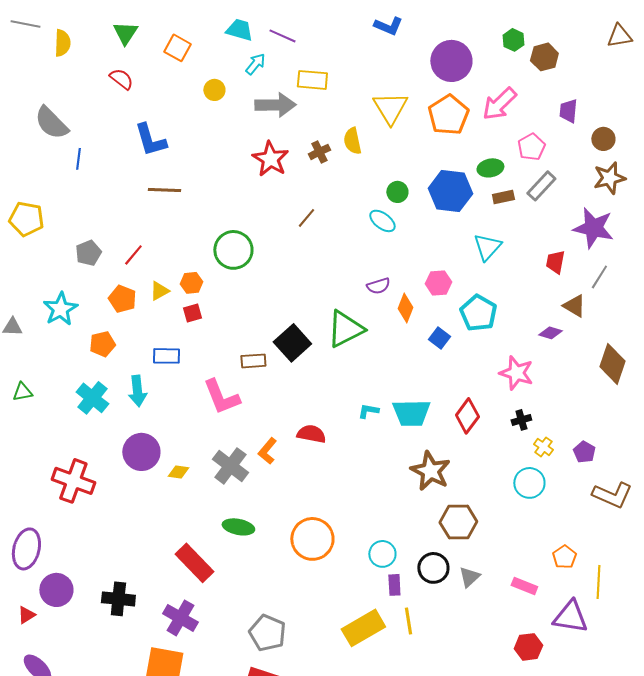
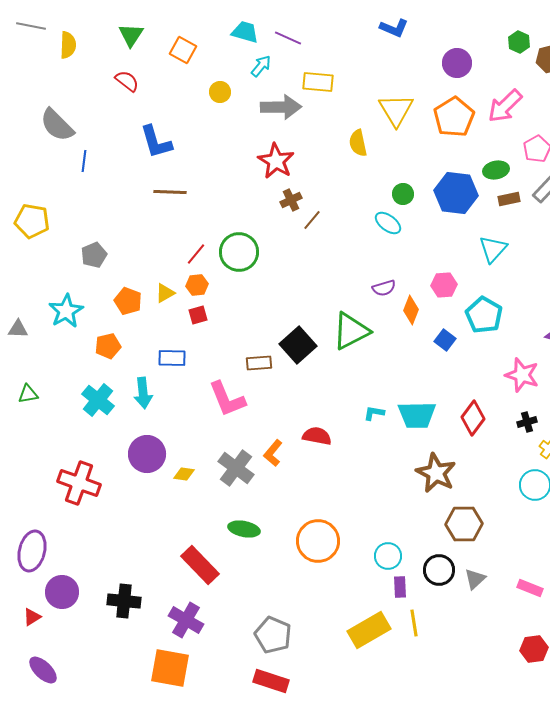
purple circle: (451, 61) -> (457, 63), size x0.7
brown cross: (319, 152) -> (291, 200), moved
red line: (133, 255) -> (196, 254), moved

